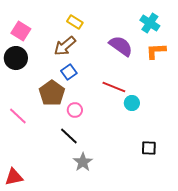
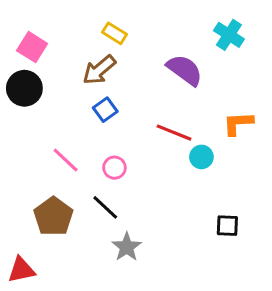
orange L-shape: (156, 51) -> (238, 123), moved
brown pentagon: (52, 93) -> (53, 216), moved
pink line: (18, 116) -> (66, 160), moved

